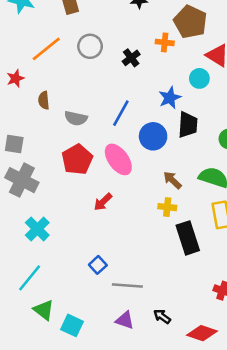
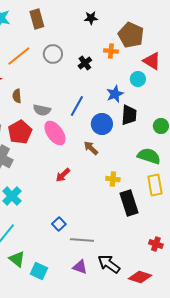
red pentagon: (77, 159) -> (20, 132), moved
pink ellipse: (118, 159) -> (55, 133), moved
brown arrow: (172, 180) -> (91, 148), moved
black arrow: (162, 316) -> (109, 264), size x1.6

